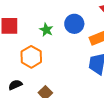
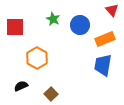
green star: (46, 30) -> (53, 19), moved

